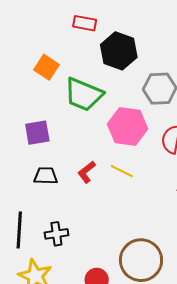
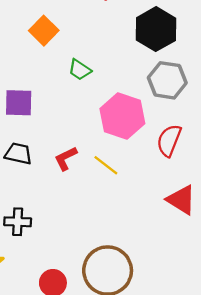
black hexagon: (119, 51) -> (156, 29), moved
green trapezoid: (84, 94) -> (80, 70), size x0.5

